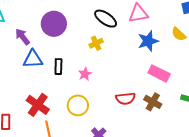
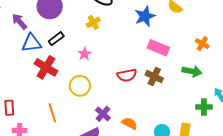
black rectangle: (58, 67) -> (56, 39), moved, turned 56
red cross: (38, 105) -> (46, 67), moved

